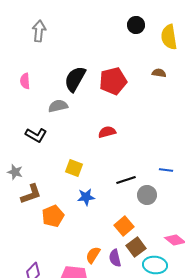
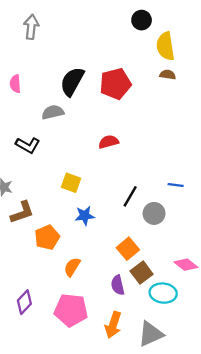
yellow semicircle: (169, 37) -> (165, 46), moved
black line: (126, 180) -> (130, 196), turned -42
orange semicircle: (93, 255) -> (72, 267), moved

